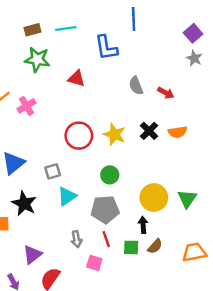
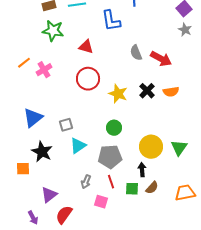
red arrow: (166, 93) -> (161, 59), size x1.5
red circle: (79, 136) -> (88, 79), moved
gray arrow: (76, 239) -> (86, 182), turned 32

